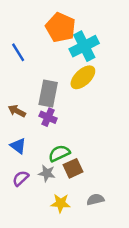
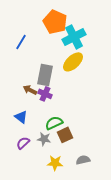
blue line: (18, 52) -> (21, 42), turned 63
brown arrow: (17, 111) -> (30, 90), moved

